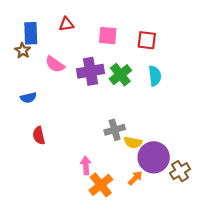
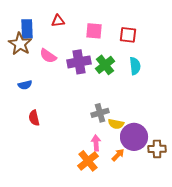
brown star: (23, 51) -> (20, 44), size x1.6
pink arrow: (86, 165) -> (96, 143), moved
brown cross: (180, 171) -> (157, 149), turned 30

